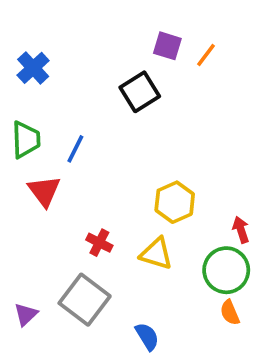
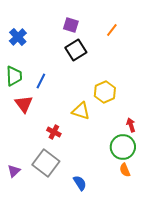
purple square: (167, 46) -> (71, 25), moved
yellow hexagon: (175, 202) -> (105, 92), moved
yellow triangle: (156, 254) -> (81, 111), moved

